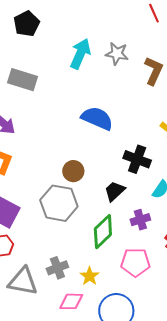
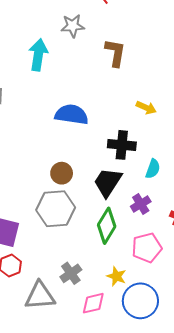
gray star: (117, 54) -> (73, 26), moved
black trapezoid: (115, 191) -> (108, 182), size x1.4
yellow star: (90, 276) -> (116, 276), moved

